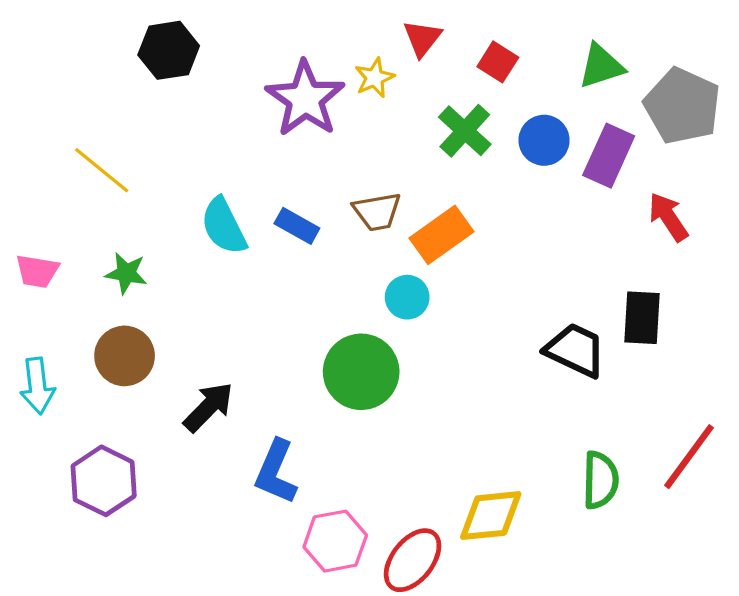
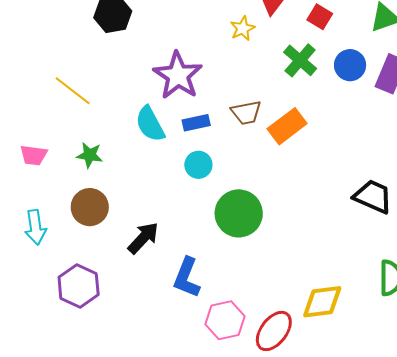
purple star: (305, 99) -> (178, 75), moved
blue rectangle: (297, 226) -> (196, 123), turned -40
cyan circle: (407, 297) -> (198, 165), moved

